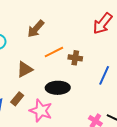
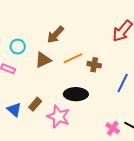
brown triangle: (25, 69) -> (43, 60), moved

